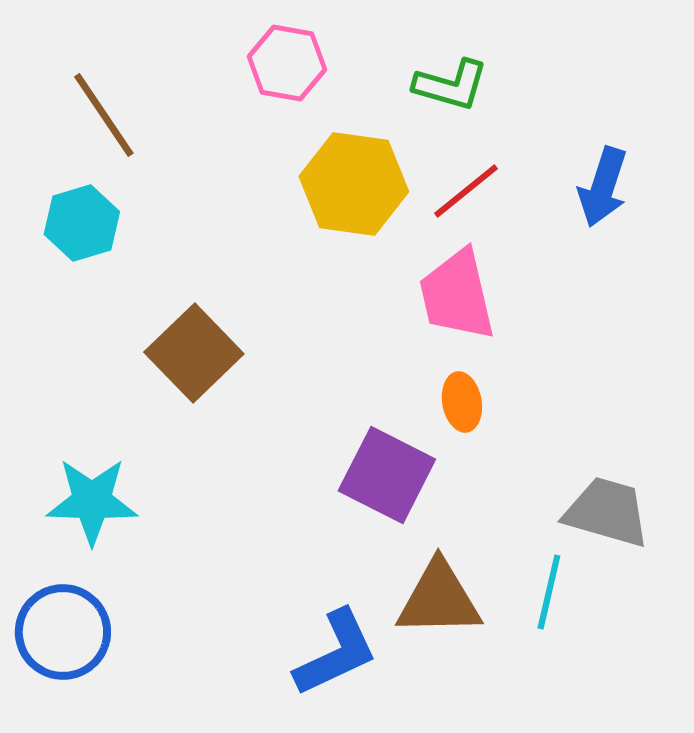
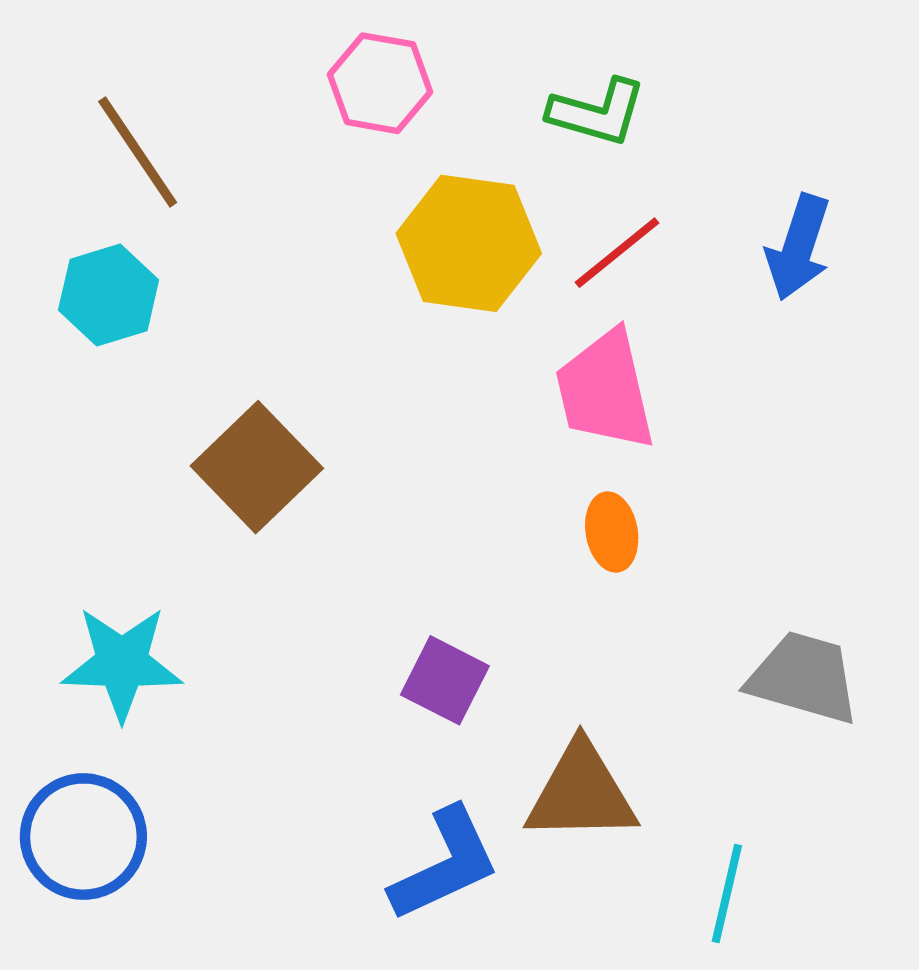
purple square: (387, 475) -> (445, 680), moved, size x0.7
cyan line: (549, 592) -> (727, 893), moved

